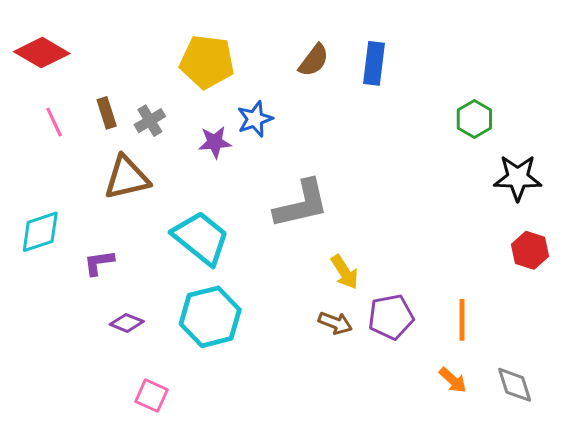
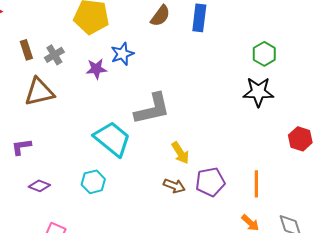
black star: (518, 178) -> (258, 92), moved
cyan trapezoid: (201, 238) -> (112, 139), moved
cyan hexagon: (210, 317) -> (93, 182), size x0.6

